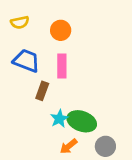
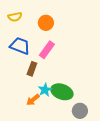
pink rectangle: (62, 66) -> (47, 50), turned 36
orange arrow: (69, 146) -> (33, 100), moved

